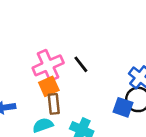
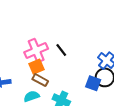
brown rectangle: (54, 104) -> (40, 80), turned -56

